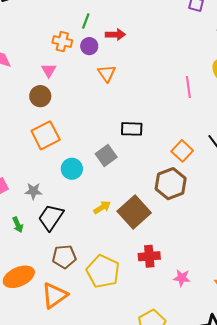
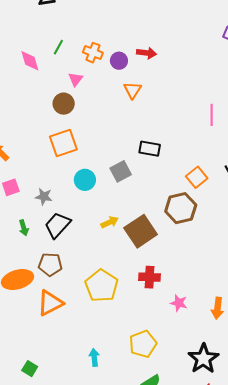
green line: (86, 21) -> (58, 47), moved
brown pentagon: (64, 257) -> (50, 264), moved

